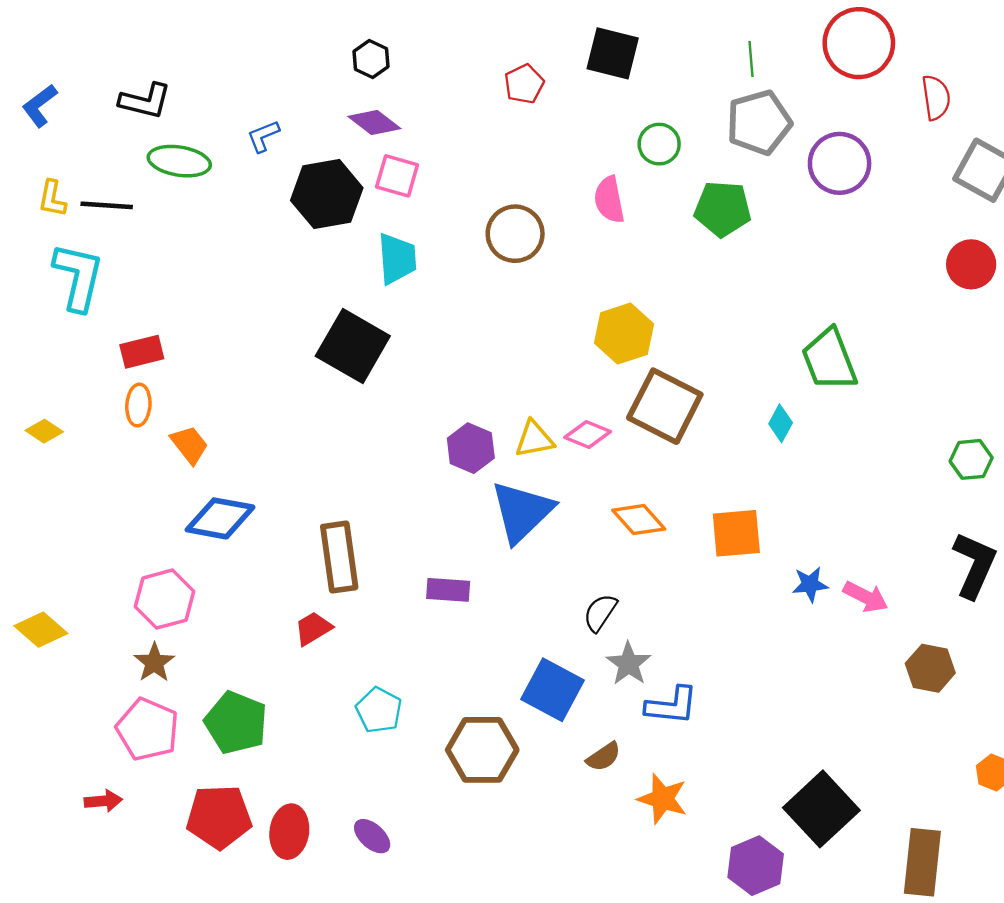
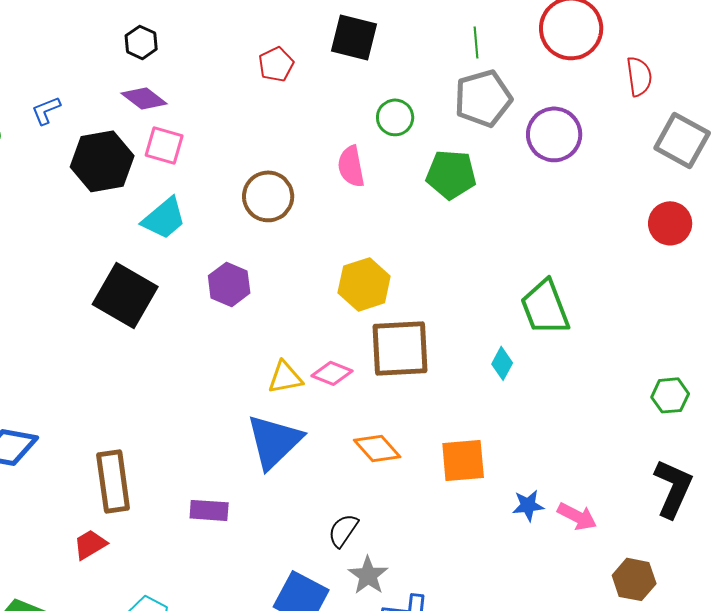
cyan trapezoid: (397, 259) -> (164, 218), turned 54
brown square: (665, 406) -> (400, 348), turned -30
purple hexagon: (471, 448) -> (229, 284), moved

